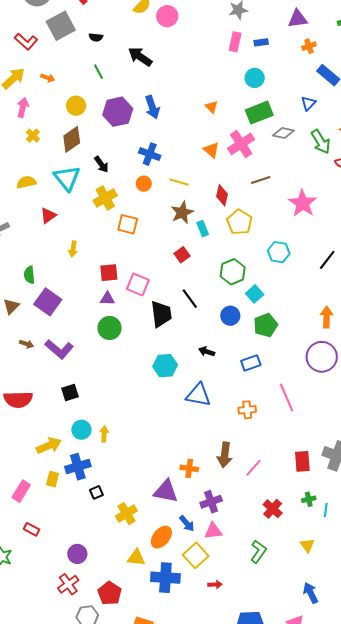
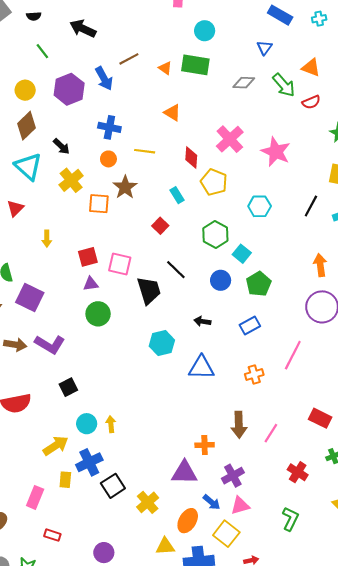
green rectangle: (259, 113) -> (195, 65), moved, turned 40
pink cross: (241, 144) -> (230, 139), moved
brown line: (261, 180) -> (129, 59), moved
brown star: (182, 213) -> (125, 187), moved
brown arrow: (27, 344) -> (15, 345), size x1.5
pink line: (287, 398) -> (293, 355), turned 60
red rectangle: (302, 461) -> (320, 418), turned -50
black square: (96, 492) -> (113, 486), size x1.6

